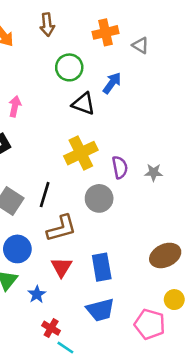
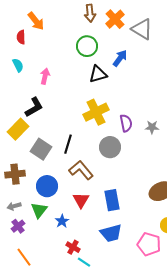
brown arrow: (47, 25) -> (90, 13), moved
orange cross: (106, 32) -> (115, 19), turned -30
gray triangle: (141, 45) -> (142, 29), size x1.6
black triangle: (83, 104) -> (98, 74), turned -36
brown L-shape: (61, 228) -> (81, 170), turned -115

